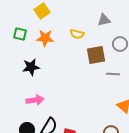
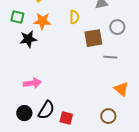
yellow semicircle: (77, 34) -> (74, 17), turned -104
black star: (31, 67) -> (28, 39), moved

